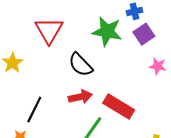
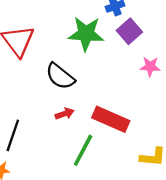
red arrow: (80, 97) -> (65, 114), size x0.7

